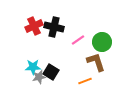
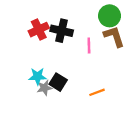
pink line: (78, 40) -> (89, 46), turned -56
green circle: (102, 42) -> (110, 16), moved
brown L-shape: (96, 62) -> (114, 36), moved

